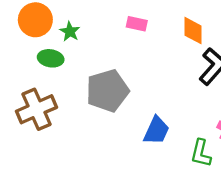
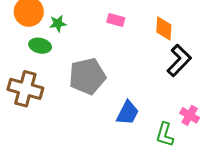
green star: (70, 32) -> (58, 23), turned 30
brown cross: (36, 109) -> (25, 89), turned 36

